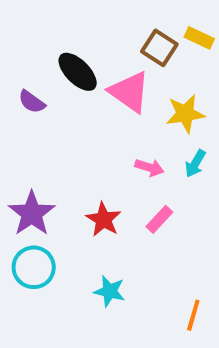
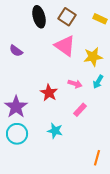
brown square: (159, 48) -> (67, 17), moved
black ellipse: (78, 72) -> (39, 17), moved, turned 30
red star: (104, 219) -> (49, 93), moved
cyan star: (110, 291) -> (55, 131), moved

